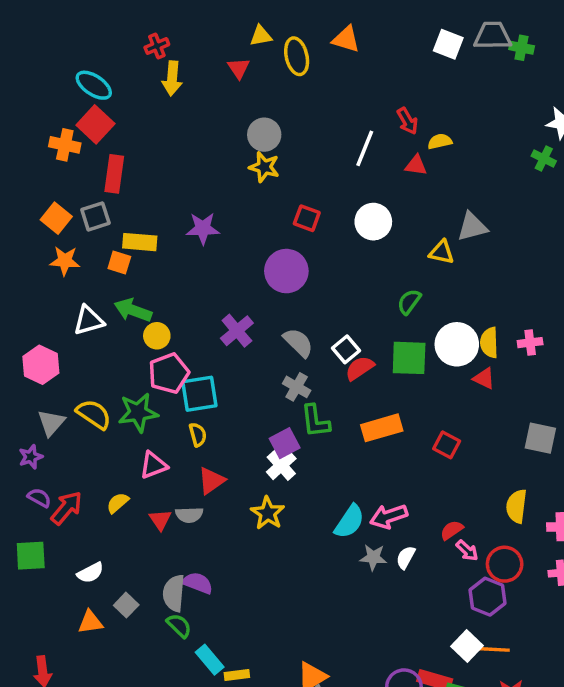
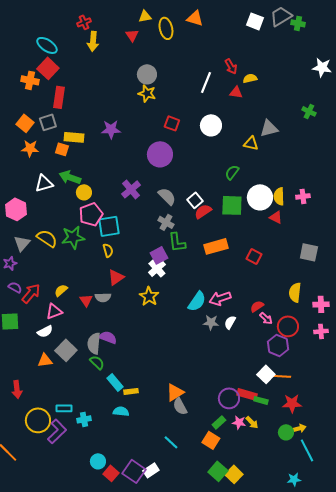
gray trapezoid: (493, 36) -> (281, 16), turned -30
green cross: (544, 159) -> (309, 111), moved
pink triangle: (153, 465) -> (54, 311), moved
gray square: (126, 605) -> (66, 350), size x1.5

